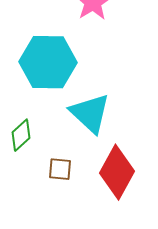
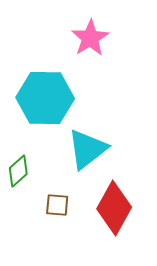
cyan triangle: (90, 113) -> (87, 149), turned 39

